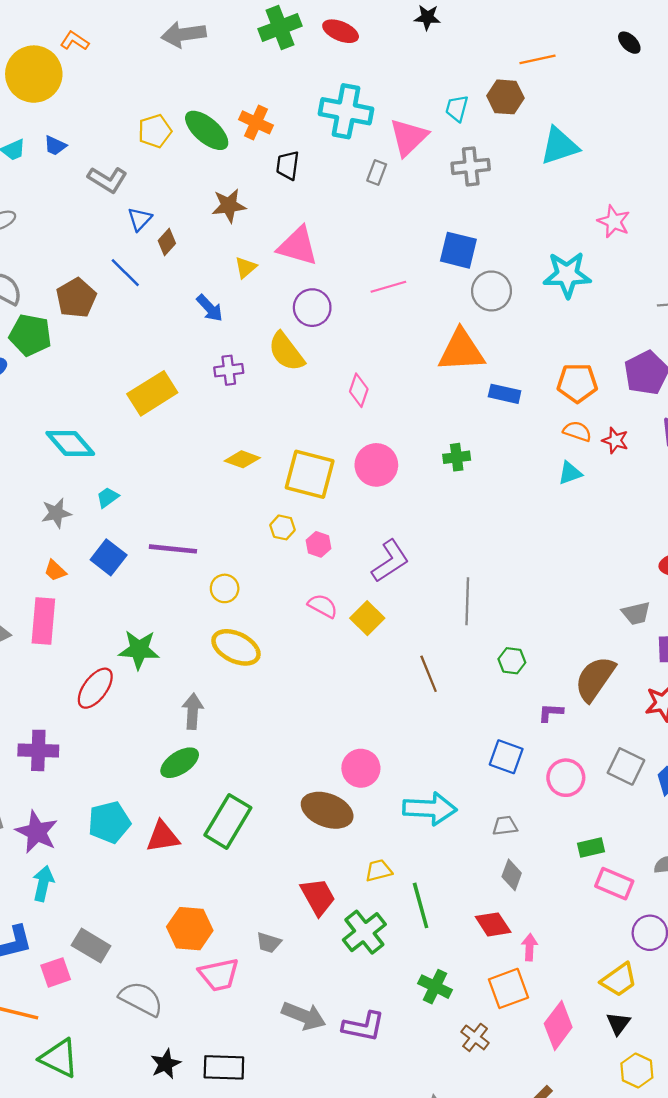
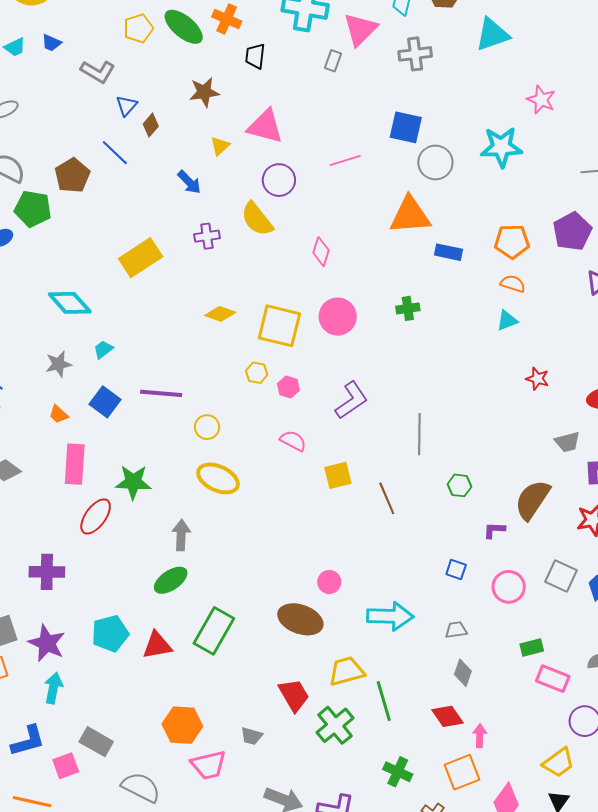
red star: (615, 440) -> (537, 379), moved
yellow square: (367, 618) -> (338, 475), moved, turned 32
pink rectangle: (43, 621) -> (75, 464), moved
blue square: (506, 757) -> (456, 570), size x0.7
pink circle: (361, 768) -> (329, 582), size x0.7
yellow trapezoid: (379, 870) -> (346, 671), size x1.5

